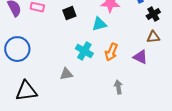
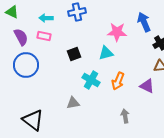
black square: (69, 13) -> (74, 54), moved
blue circle: (17, 49) -> (26, 65), moved
black triangle: (26, 91) -> (33, 120), turned 45

